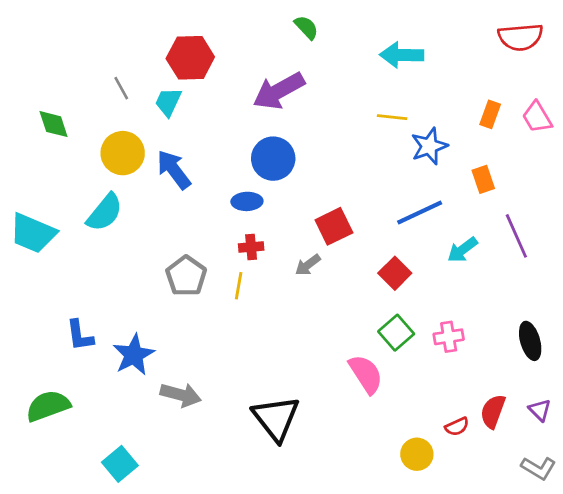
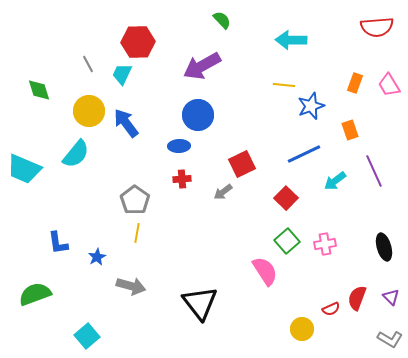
yellow line: (239, 286) -> (137, 233), moved
blue star: (134, 355) -> (97, 257), size x0.6

